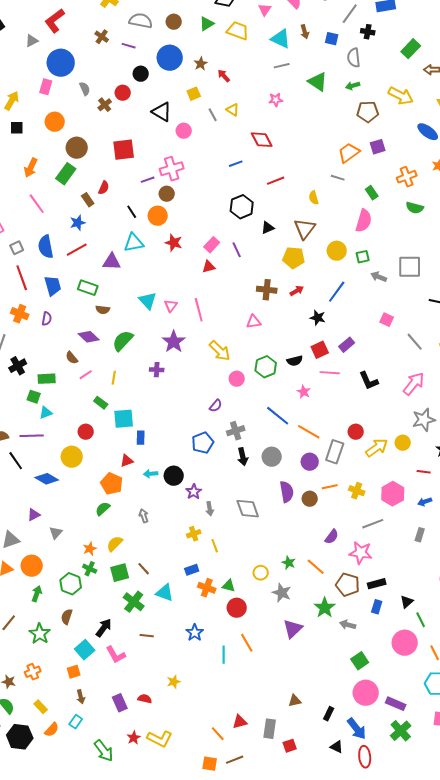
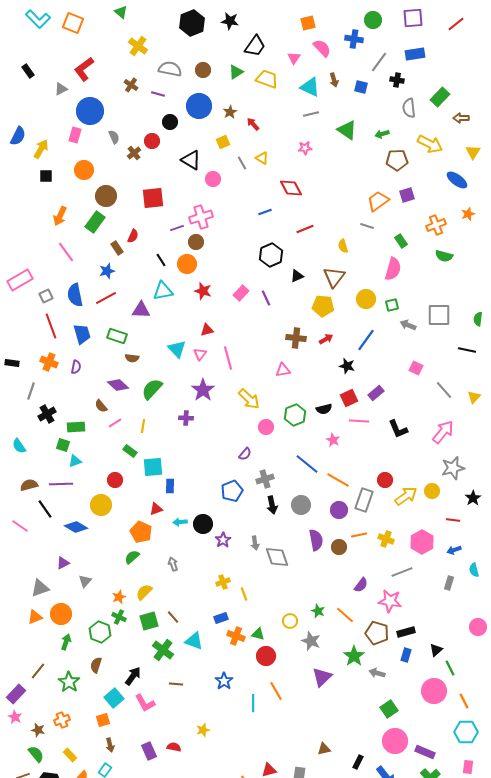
gray semicircle: (354, 58) -> (409, 108), moved
red triangle: (209, 267) -> (207, 330), moved
gray arrow: (210, 509) -> (255, 543), moved

